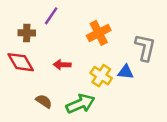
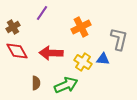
brown cross: (27, 33) -> (13, 27), moved, turned -32
red arrow: (62, 65) -> (51, 53), size x1.6
brown semicircle: (44, 101) -> (36, 83), turned 56

